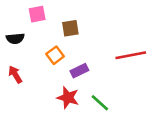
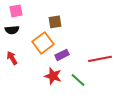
pink square: (37, 14) -> (16, 11), moved
orange square: (55, 55) -> (43, 43), size x1.5
red line: (131, 55) -> (100, 59), moved

